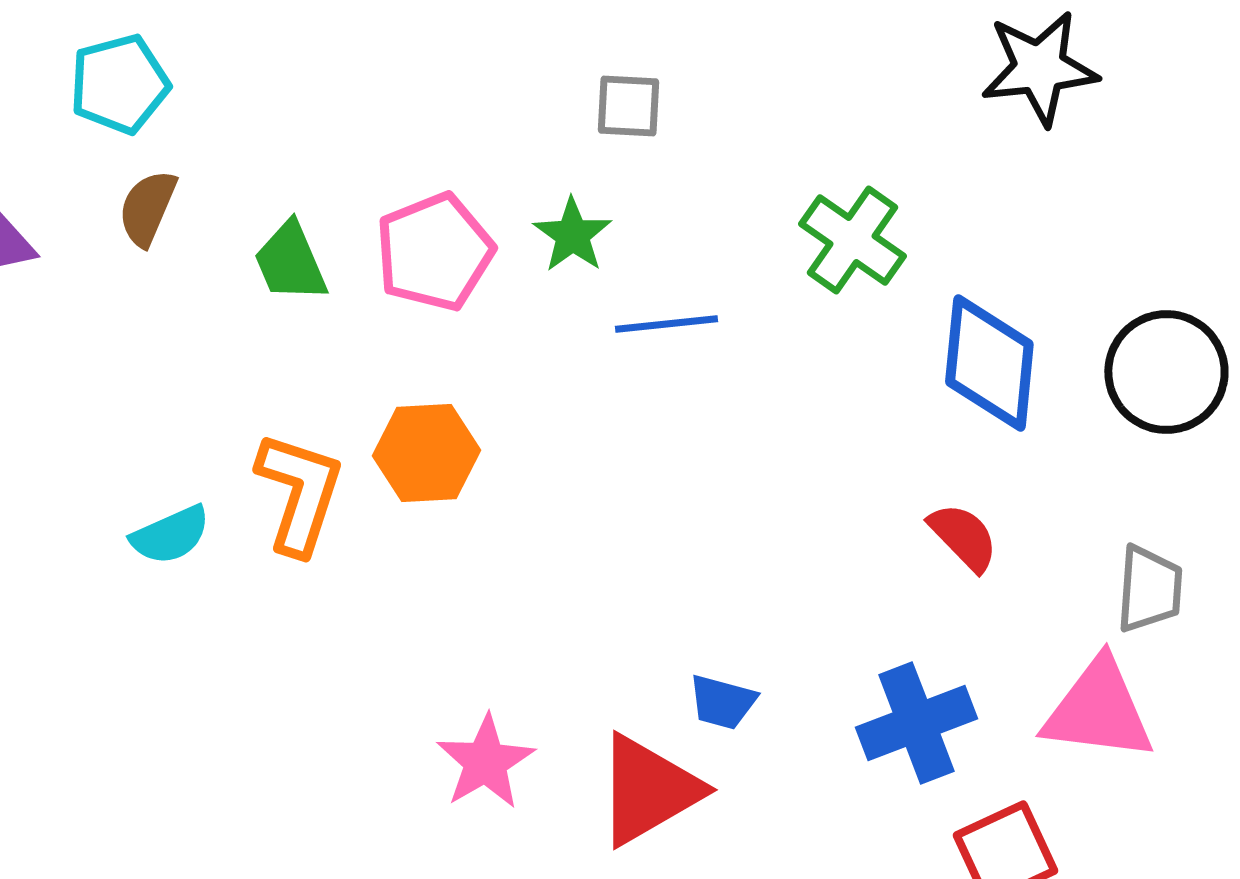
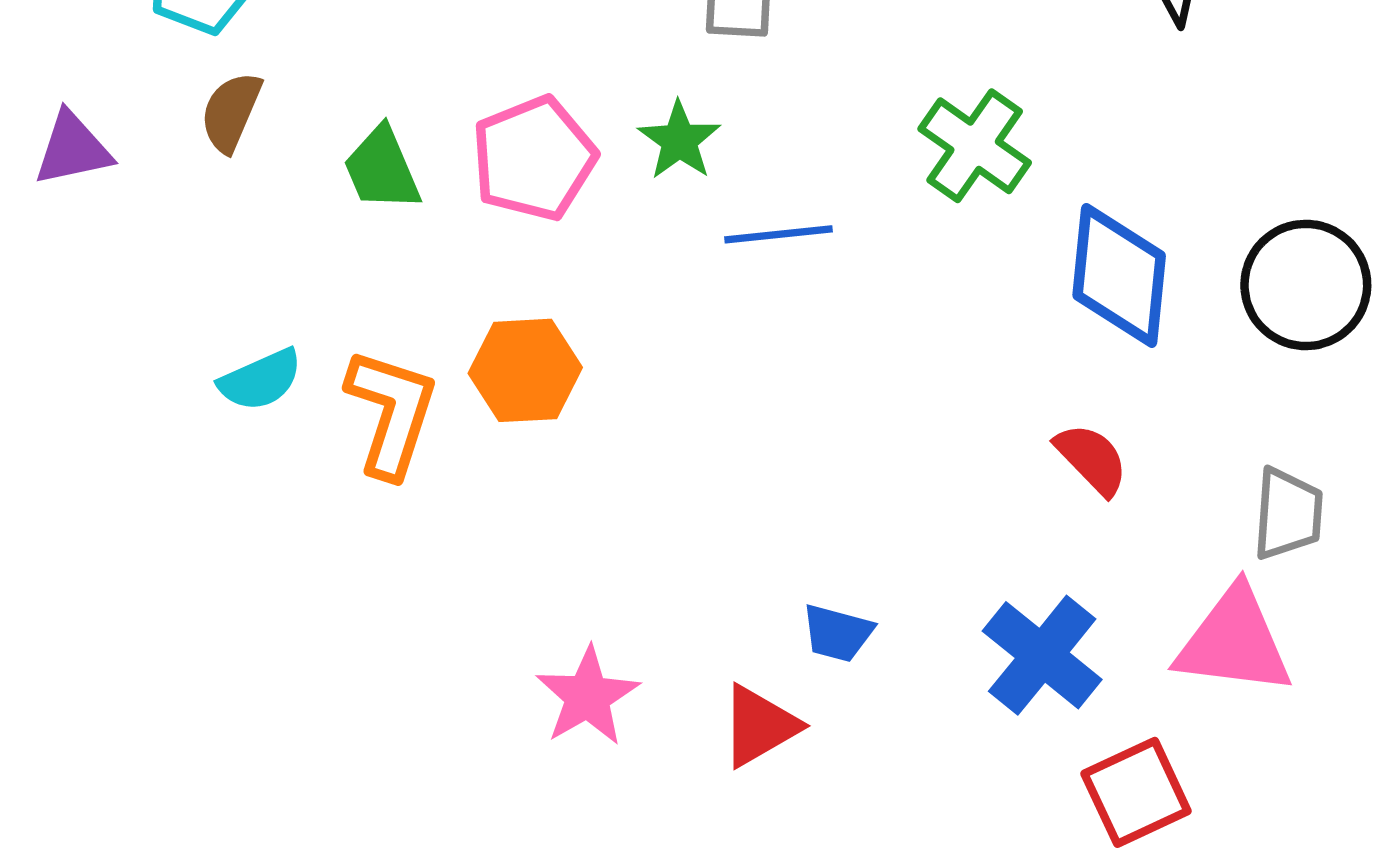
cyan semicircle: (170, 535) -> (261, 380), moved
blue cross: (916, 723) -> (1042, 655), turned -30
red triangle: (648, 790) -> (759, 726), size x0.7

